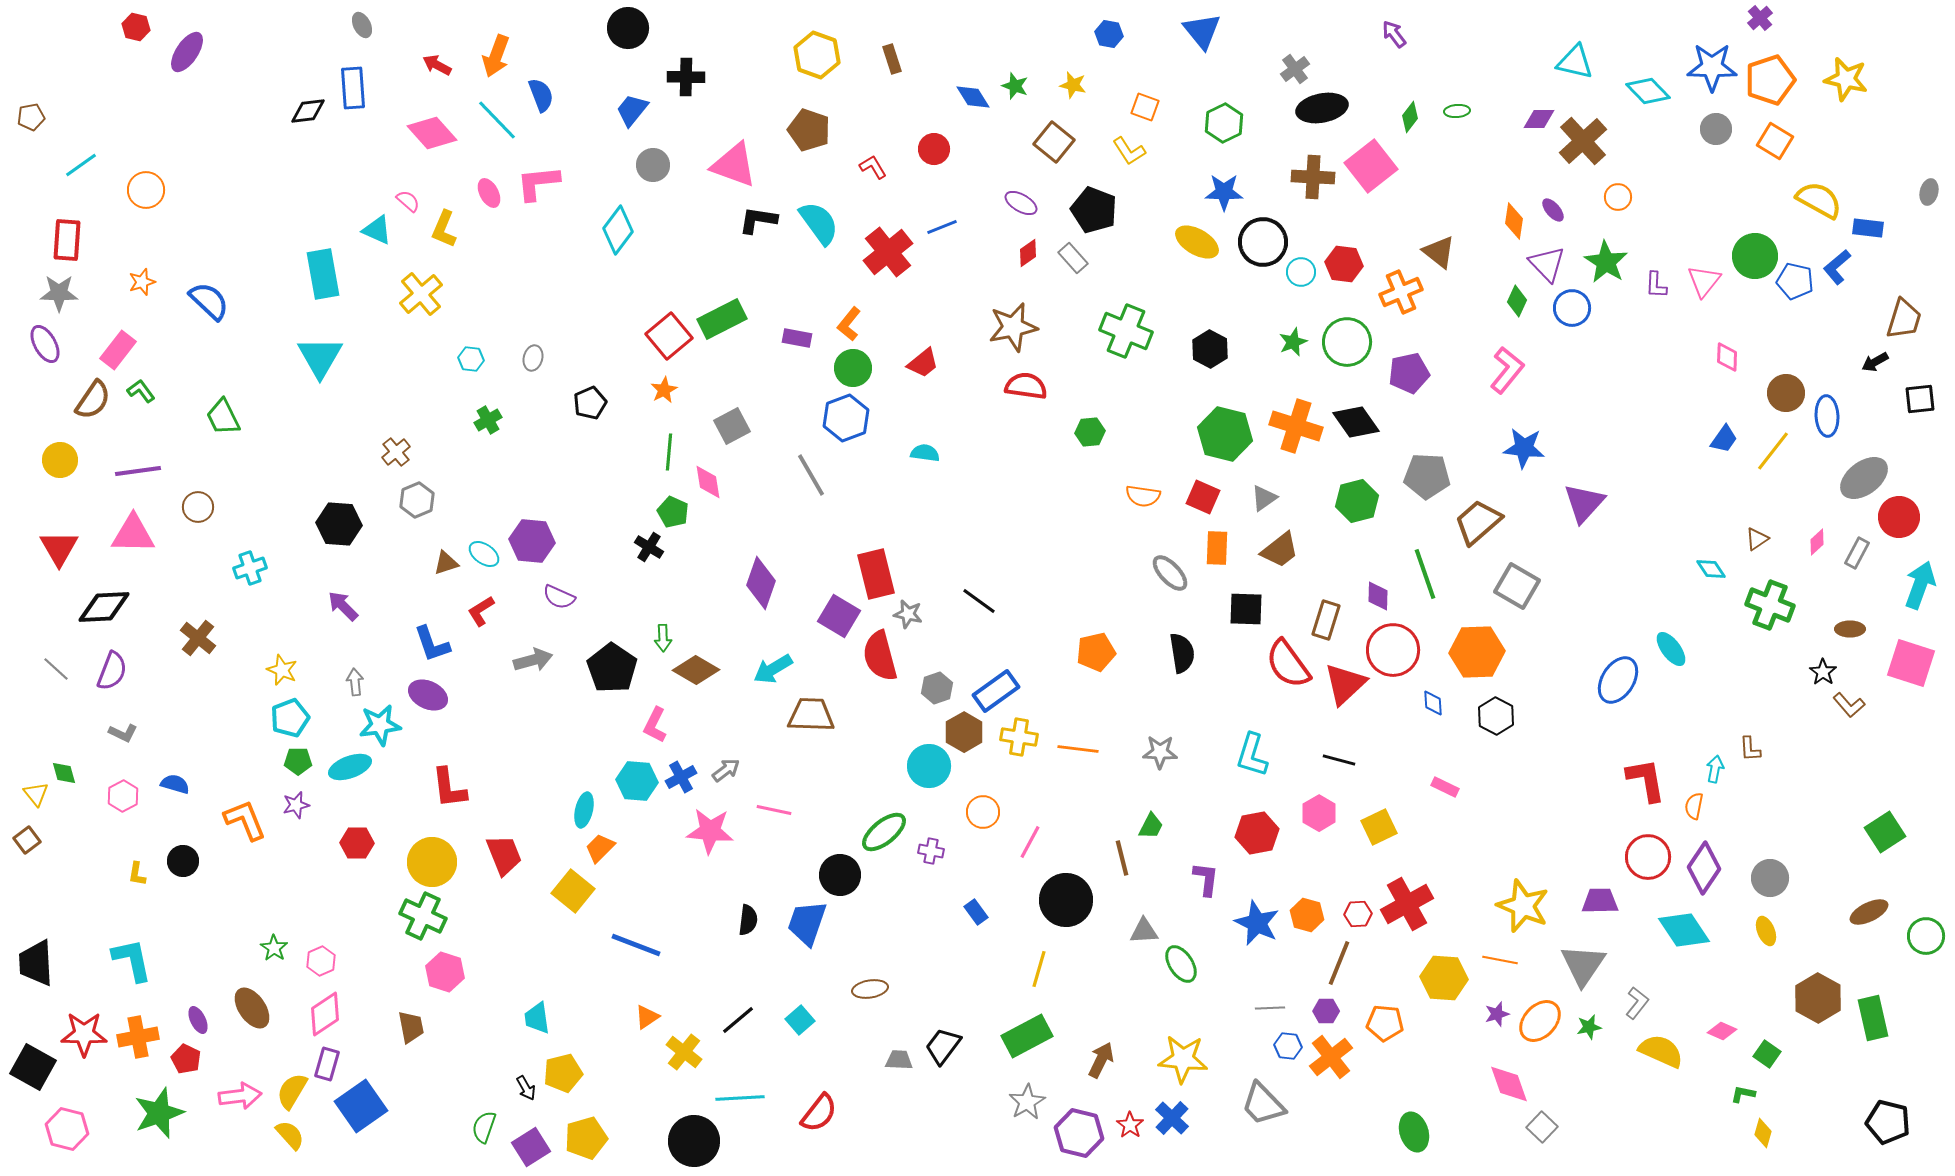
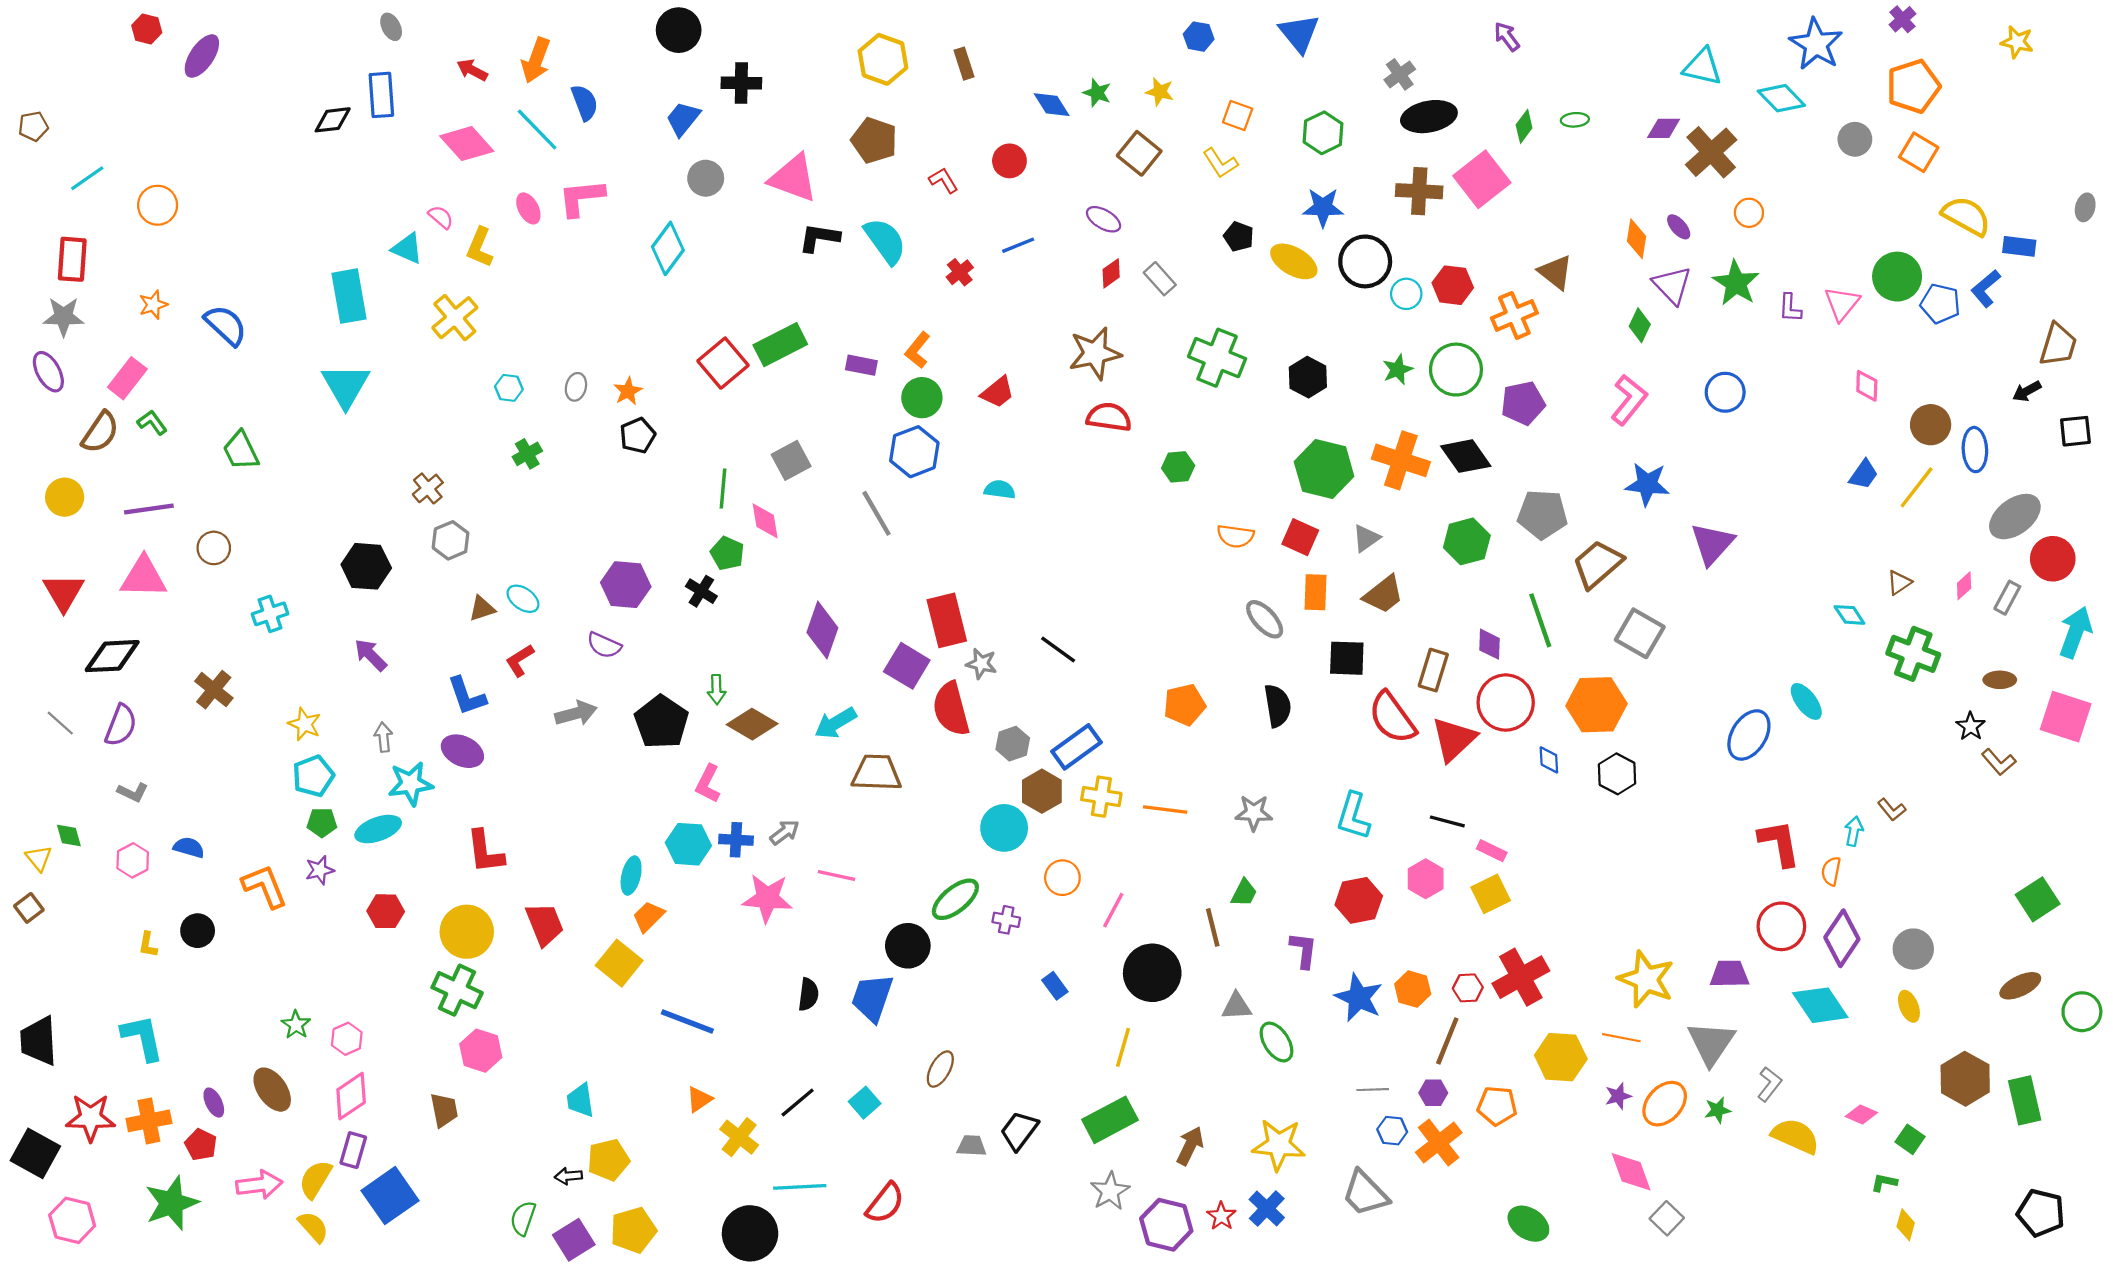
blue star: (1712, 67) -> (1816, 44), moved, turned 30
yellow star: (1846, 79) -> (2017, 42), moved, size x0.7
black pentagon: (1094, 210) -> (1239, 237), moved, size x0.6
red cross: (888, 252) -> (960, 272), size x0.5
blue circle: (1572, 308) -> (1725, 392), moved
orange star: (664, 390) -> (628, 391), moved
purple hexagon: (532, 541) -> (626, 585), moved
brown L-shape: (1750, 749) -> (1892, 810), turned -36
blue cross: (681, 777) -> (736, 840), turned 32
pink rectangle: (1445, 787) -> (1492, 851), moved
brown ellipse: (870, 989) -> (940, 1069), turned -52
black arrow: (526, 1088) -> (568, 1176), turned 115
green ellipse: (1414, 1132) -> (1528, 1224), turned -39

